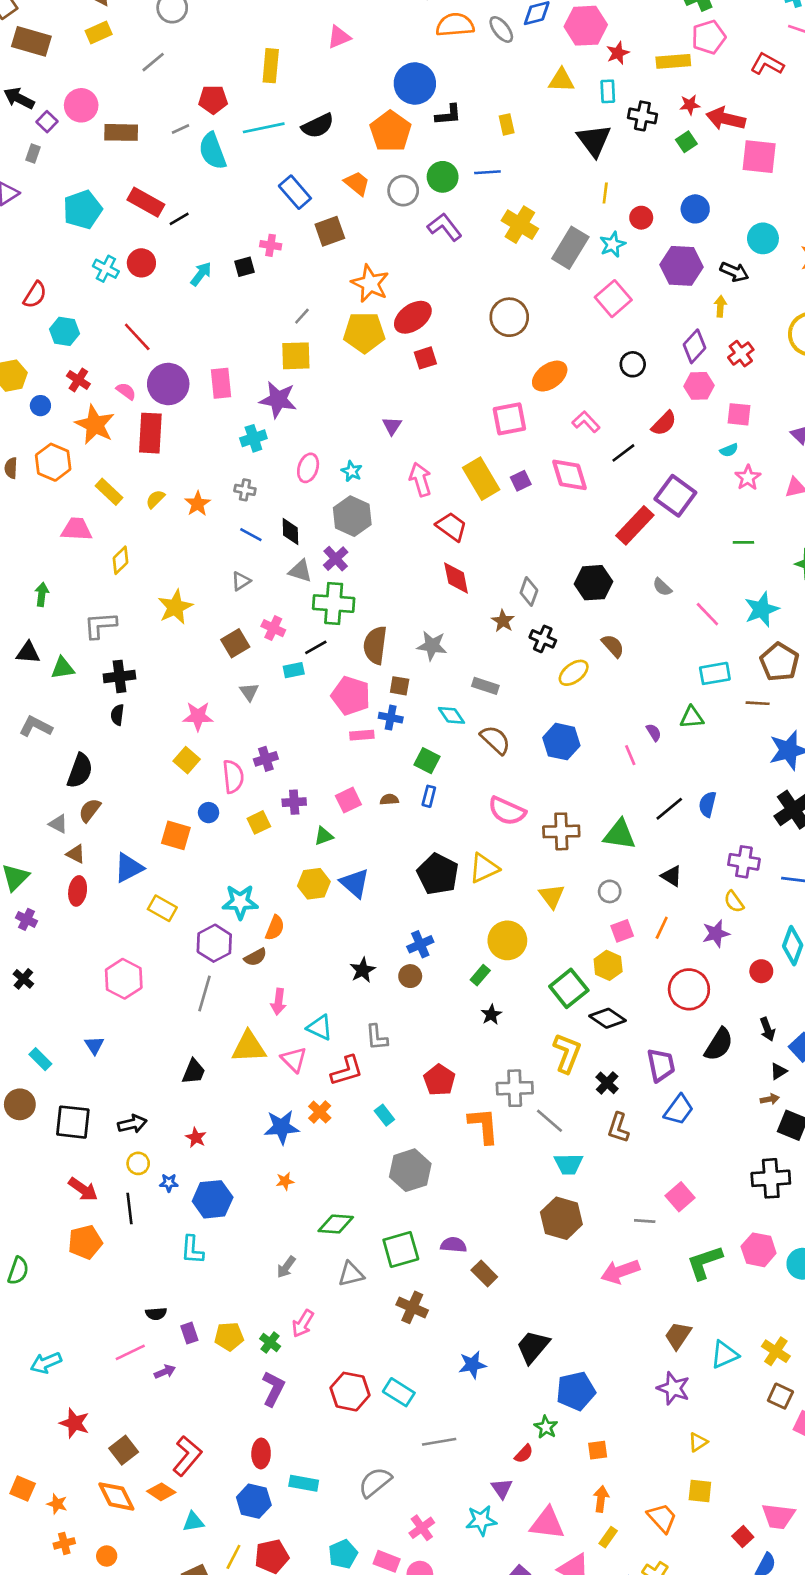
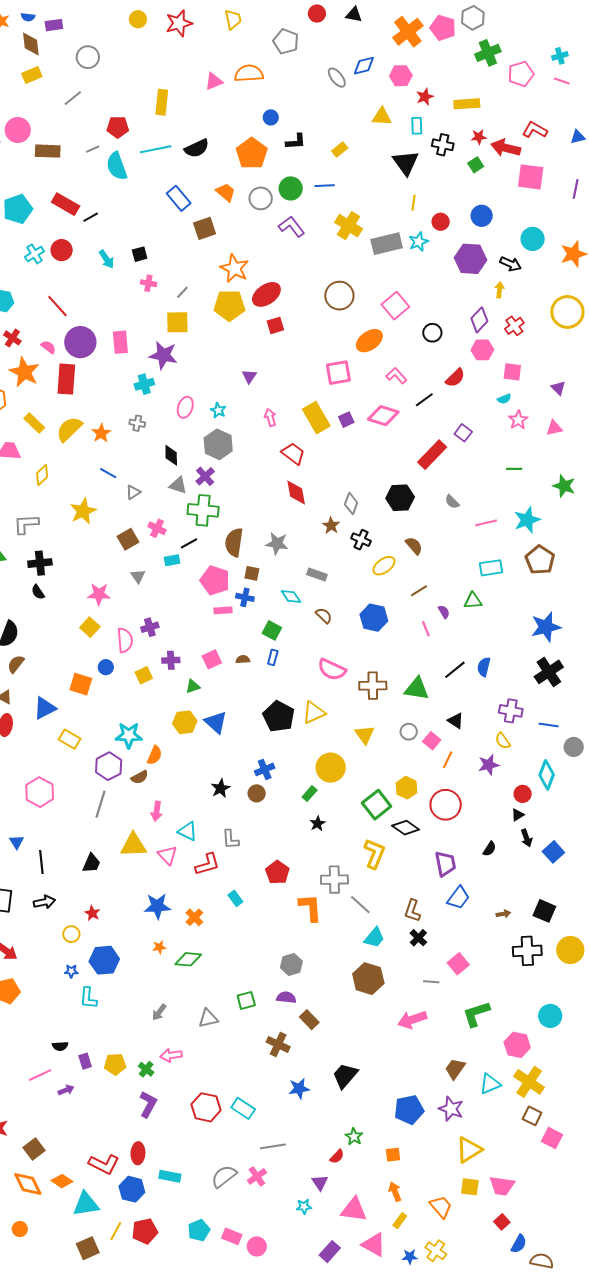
orange semicircle: (455, 25) -> (249, 73), moved
pink hexagon: (586, 26) -> (401, 76), size x0.7
pink pentagon: (709, 37) -> (521, 74), moved
red L-shape: (767, 64) -> (535, 130), moved
blue circle: (415, 83) -> (271, 117), size x0.5
yellow rectangle: (507, 124) -> (340, 150), turned 63
pink cross: (271, 245) -> (148, 283), moved
gray rectangle: (570, 248) -> (387, 244), turned 44
cyan cross: (106, 269) -> (35, 254), turned 30
cyan arrow: (201, 274) -> (107, 259), turned 108
pink square: (613, 299) -> (395, 306), moved
pink diamond: (570, 475) -> (383, 416), turned -56
pink arrow: (420, 480) -> (270, 417), size x0.7
purple square: (675, 496) -> (463, 433), size x0.6
yellow semicircle: (155, 499) -> (69, 429), size x1.8
blue line: (251, 535) -> (108, 473), moved
pink line: (707, 614) -> (486, 523), turned -60
brown line: (758, 703) -> (419, 591), moved, turned -36
black semicircle: (117, 715) -> (38, 592), turned -42
brown semicircle: (495, 740) -> (324, 616), size x0.7
pink square: (622, 931) -> (432, 741), moved, turned -30
red circle: (689, 989) -> (446, 805), moved
black semicircle: (719, 1044) -> (489, 849), size x0.6
black triangle: (779, 1071) -> (518, 815), moved
black cross: (607, 1083) -> (418, 938), moved
brown arrow: (770, 1099) -> (503, 914), moved
orange cross: (320, 1112) -> (194, 917), moved
yellow circle: (138, 1163) -> (71, 934), moved
cyan trapezoid: (569, 1164) -> (374, 938), turned -50
gray hexagon: (410, 1170) -> (291, 964), moved, size x0.7
blue star: (169, 1183) -> (71, 971), moved
black line: (130, 1208) -> (41, 862), moved
green diamond: (336, 1224) -> (188, 959), moved
green square: (401, 1250) -> (246, 1000), size x0.7
pink hexagon: (759, 1250) -> (517, 1045), moved
brown cross: (412, 1307) -> (278, 1044), moved
pink arrow: (303, 1324) -> (171, 1055), turned 50
yellow cross: (776, 1351) -> (529, 1082), size x1.4
blue pentagon: (576, 1391) -> (409, 1110), moved
yellow triangle: (698, 1442) -> (469, 1150), size x1.8
red L-shape: (187, 1456) -> (104, 1164), moved, turned 76
orange arrow: (601, 1499) -> (395, 1192), turned -30
pink trapezoid: (778, 1516) -> (502, 1186), moved
cyan star: (481, 1520) -> (304, 1207), size x0.7
cyan triangle: (193, 1522) -> (86, 1204), size x1.6
pink cross: (422, 1528) -> (257, 1176), moved

